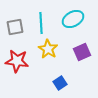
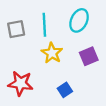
cyan ellipse: (73, 19) -> (79, 20), turned -35
red star: (17, 61) -> (20, 83), moved

